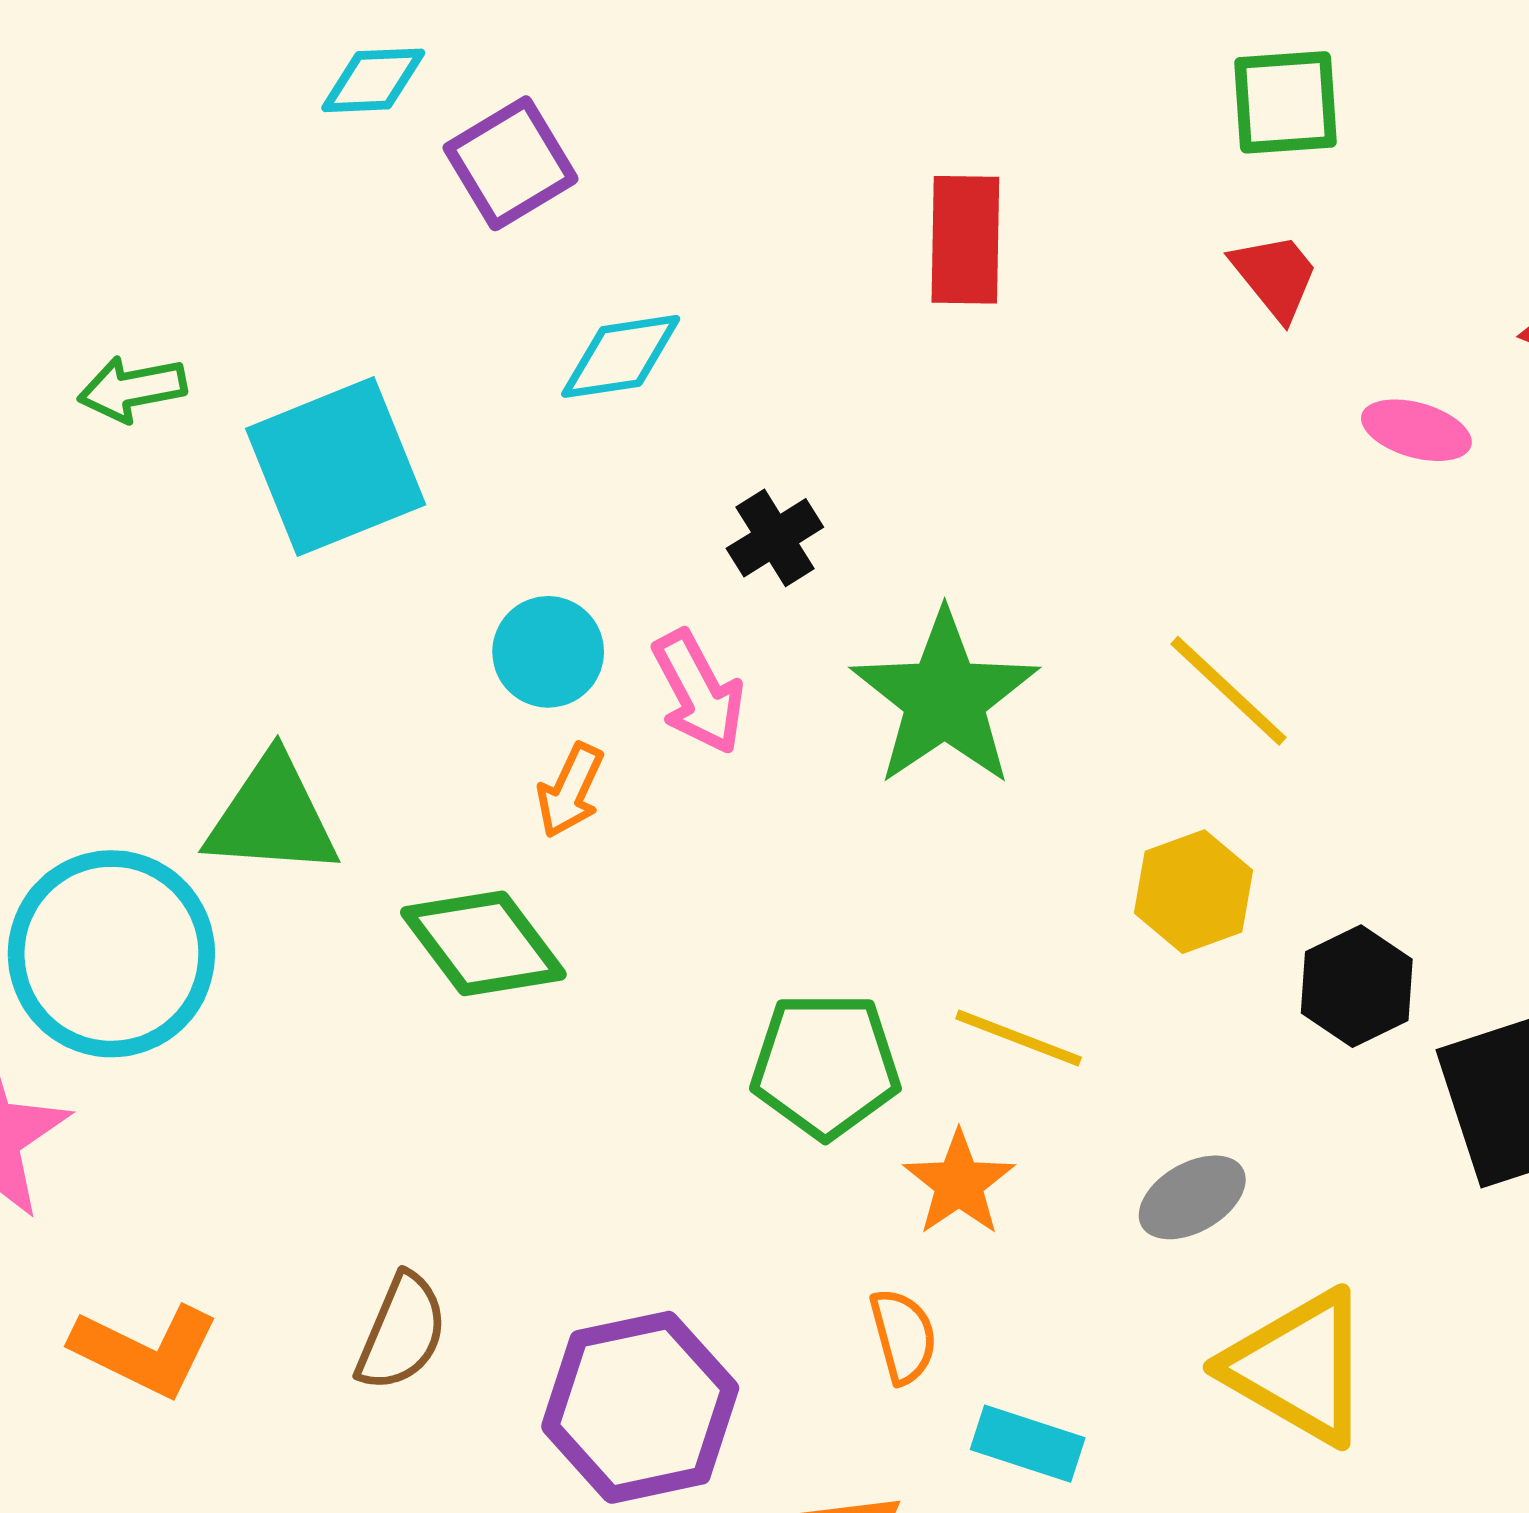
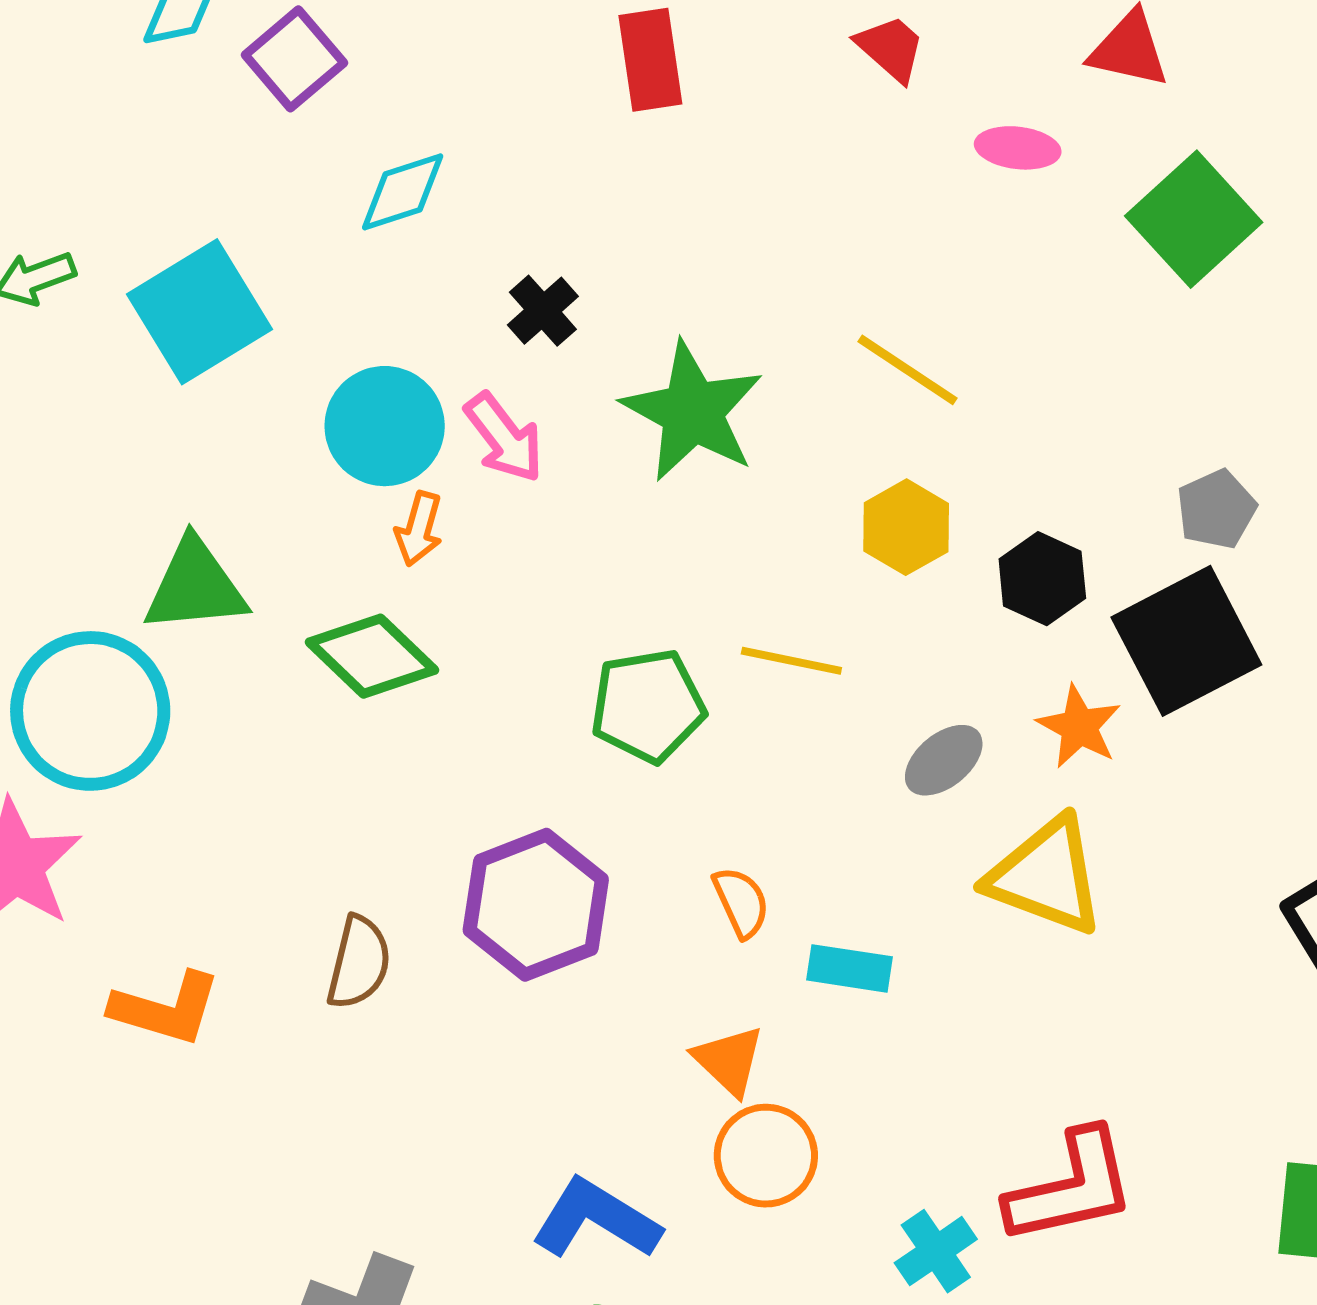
cyan circle: (548, 652) -> (385, 426), size x1.4
orange star: (959, 1183) -> (1079, 727), moved
purple hexagon: (640, 1407) -> (536, 905), moved

